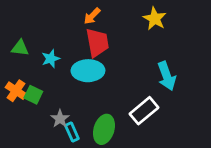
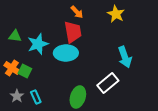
orange arrow: (92, 16) -> (77, 12), moved, turned -88
cyan star: (51, 59) -> (38, 44), size x1.5
gray star: (60, 119) -> (17, 96), moved
cyan rectangle: (72, 132) -> (36, 97), moved

